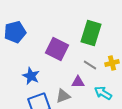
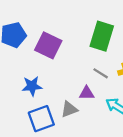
purple square: (57, 49) -> (48, 45), moved
blue star: (31, 76) -> (32, 86), turned -30

